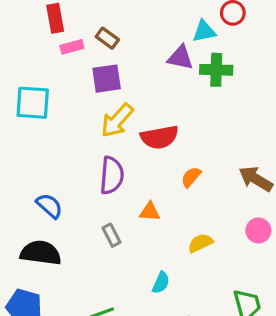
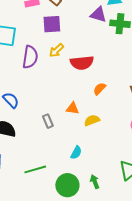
yellow arrow: (117, 120) -> (56, 50), size x0.7
purple semicircle: (112, 175) -> (30, 57), moved
yellow semicircle: (200, 243) -> (92, 120), moved

